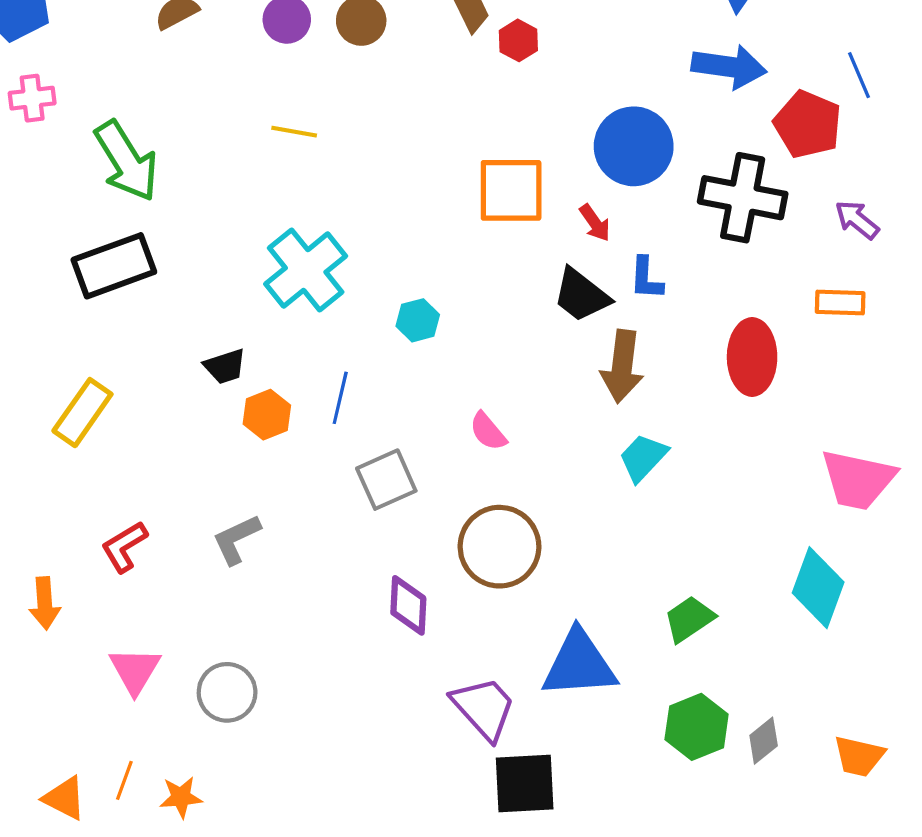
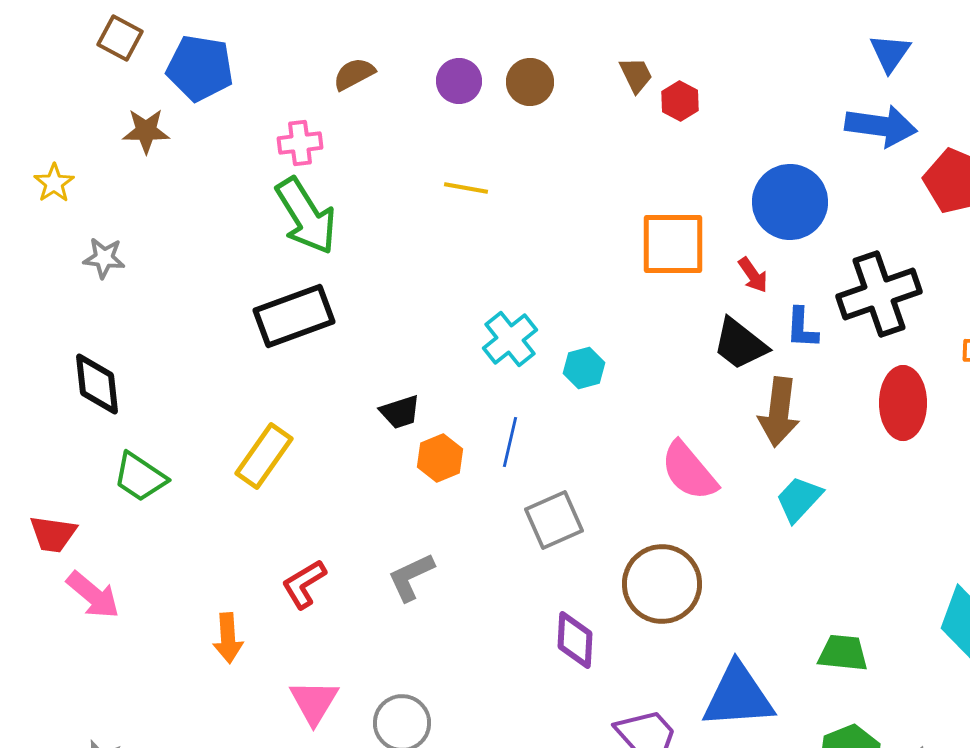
pink cross: (32, 98) -> (300, 143), moved
black cross: (743, 198) -> (879, 294), moved, turned -30
cyan cross: (306, 270) -> (510, 339), moved, size x0.7
pink semicircle: (488, 431) -> (689, 471), moved, size x1.6
green trapezoid: (689, 619) -> (843, 653), turned 40

